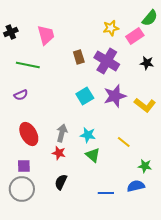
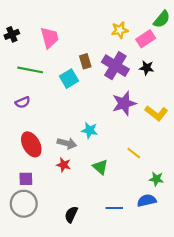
black star: (147, 63) -> (147, 68), moved
cyan square: (85, 96) -> (69, 79), moved
gray arrow: (62, 133) -> (67, 143), turned 90
cyan star: (88, 135) -> (90, 130), moved
black semicircle: (61, 182) -> (71, 214), moved

